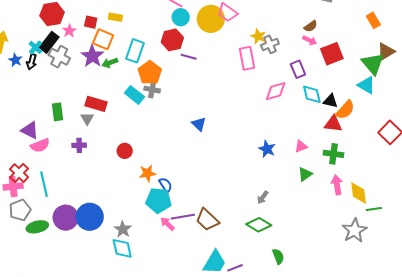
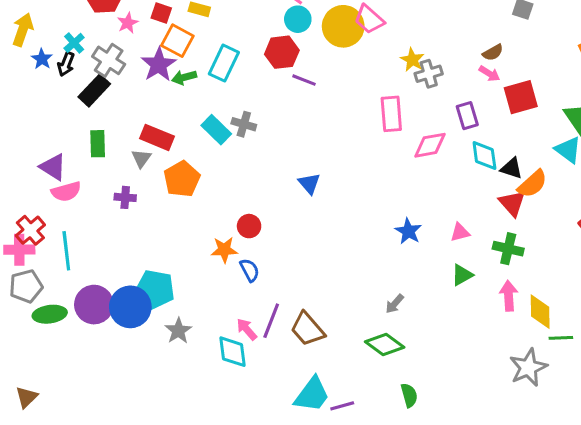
black rectangle: (49, 42) -> (94, 90), moved
pink rectangle: (247, 58) -> (391, 114), moved
orange pentagon: (150, 73) -> (182, 179), moved
red triangle: (333, 124) -> (512, 203), turned 36
red circle: (125, 151) -> (249, 226), moved
cyan pentagon: (159, 200) -> (155, 289), moved
purple line: (183, 217) -> (271, 321), turned -65
cyan diamond: (122, 248) -> (233, 352), moved

